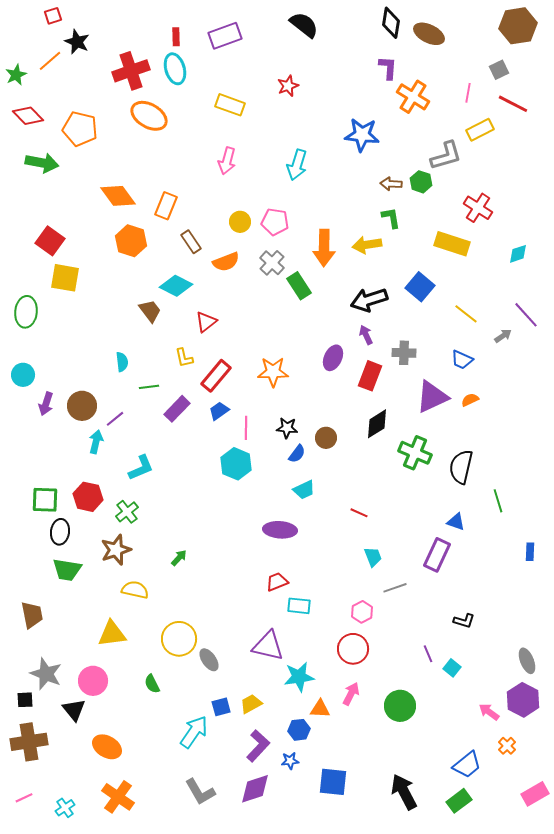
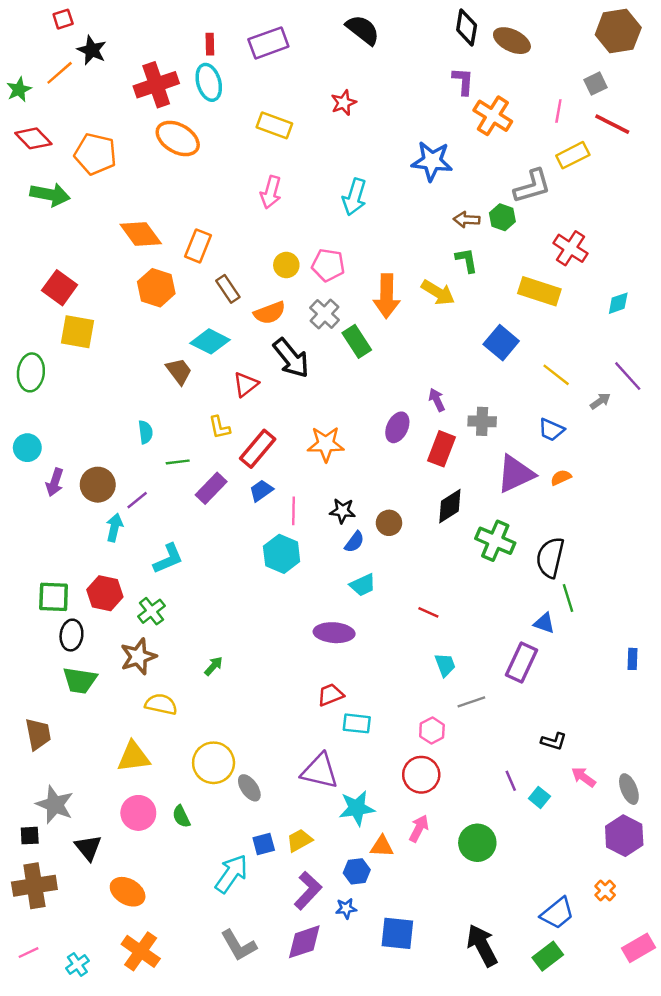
yellow arrow: (367, 245) -> (438, 292), turned -140
black arrow: (369, 300) -> (291, 358), moved, turned -111
green line: (498, 501) -> (568, 598), moved
pink circle: (93, 681) -> (138, 813), moved
pink arrow: (489, 712) -> (584, 777), moved

